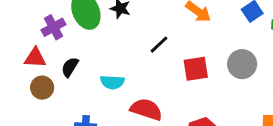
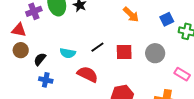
black line: (159, 45) -> (97, 47), moved
black semicircle: (70, 67) -> (40, 59), moved

